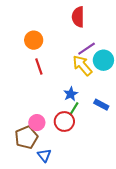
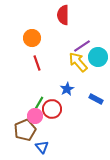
red semicircle: (78, 17) -> (63, 15), moved
green line: (74, 109) -> (39, 103), moved
red circle: (64, 121) -> (52, 109), moved

